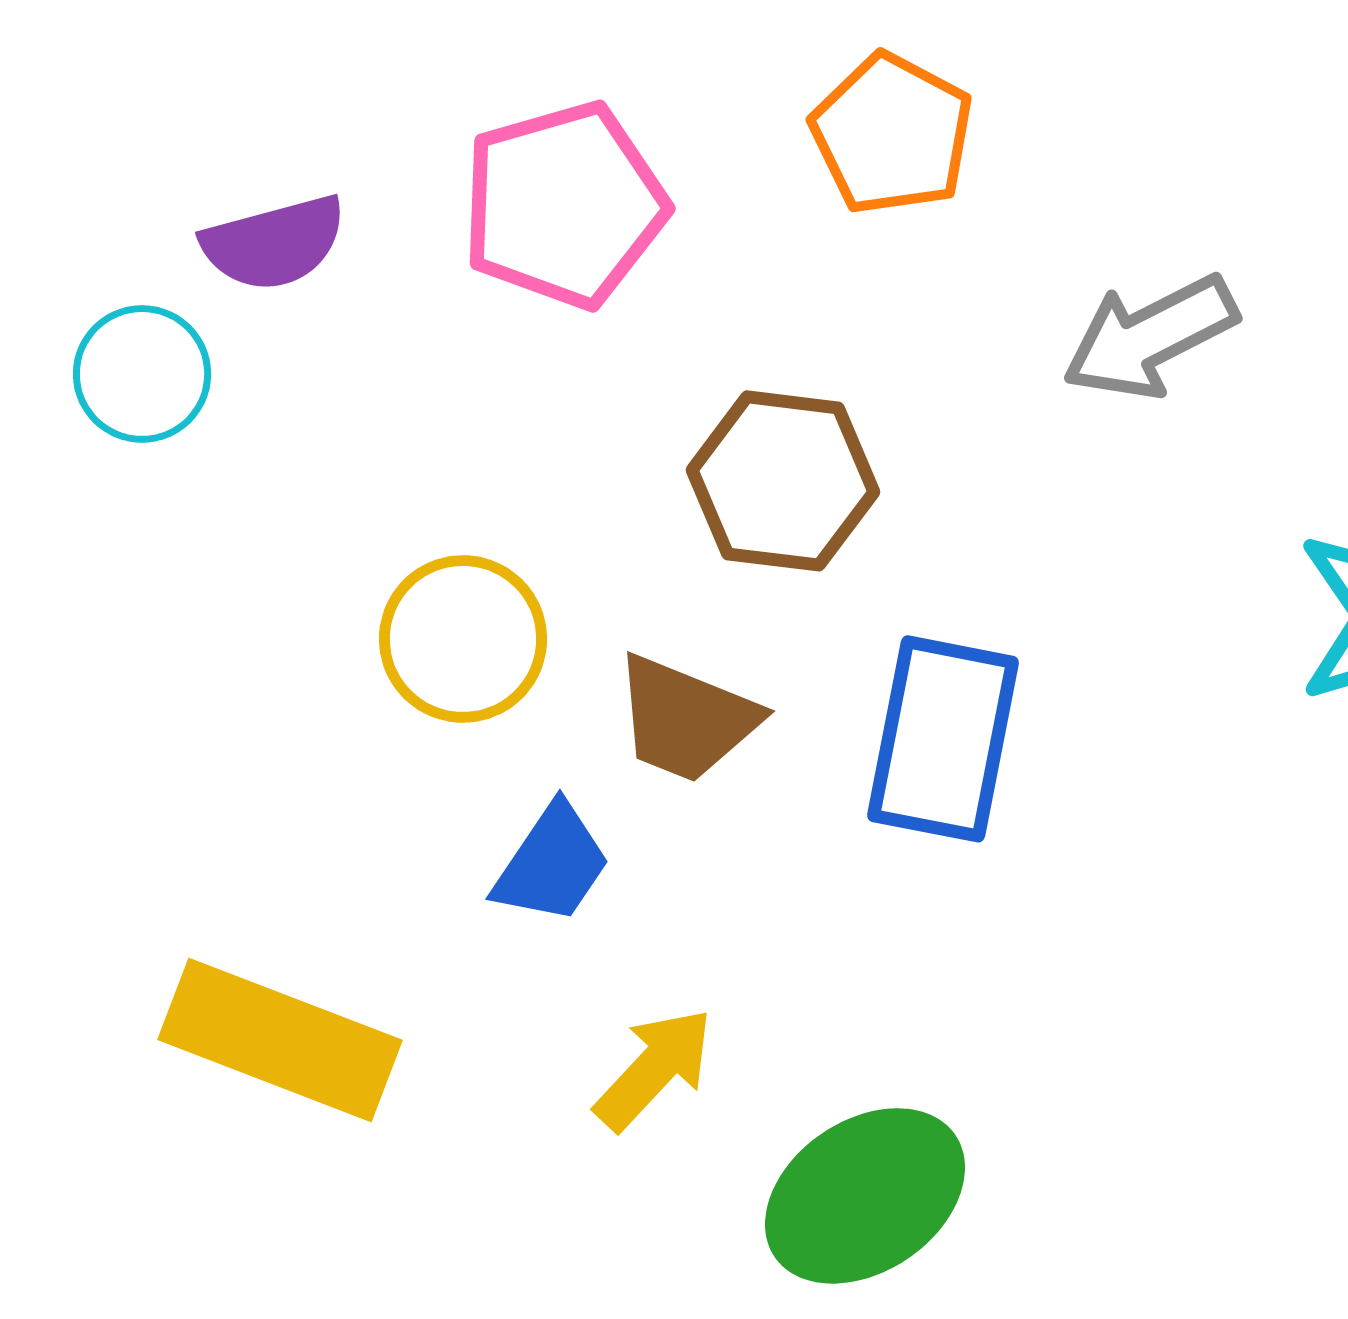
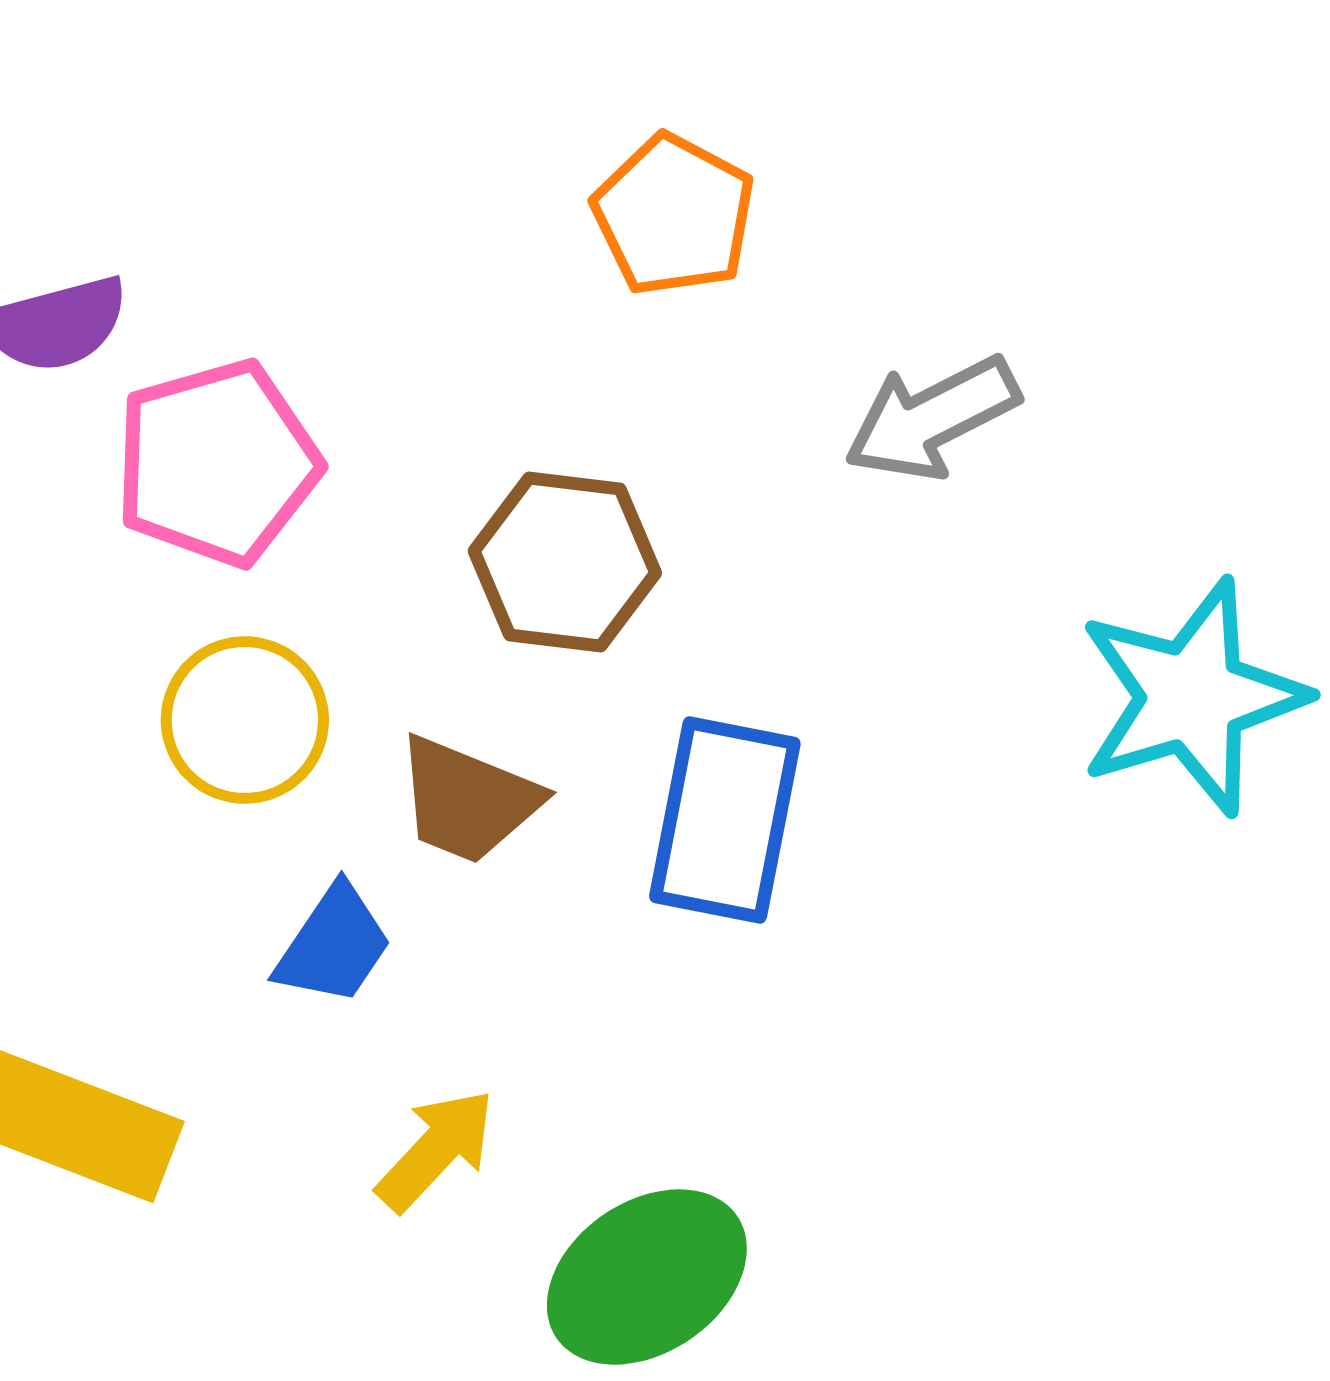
pink pentagon: (564, 205) -> (217, 463), moved

